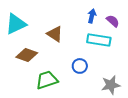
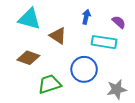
blue arrow: (92, 16) -> (86, 17), moved
cyan triangle: (16, 24) -> (29, 19), moved, turned 40
blue circle: (80, 66) -> (84, 69), size x1.6

